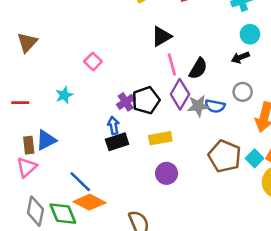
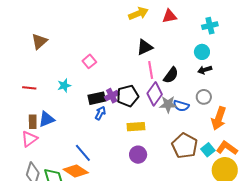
cyan circle: (250, 34) -> (202, 52), moved
blue arrow: (113, 125) -> (100, 113), turned 32
black rectangle: (117, 142) -> (97, 98), moved
blue line: (80, 182) -> (83, 153), moved

